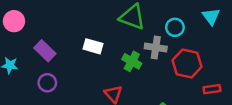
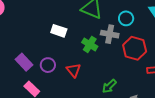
purple rectangle: (45, 51) -> (24, 62), moved
purple circle: (47, 83) -> (48, 65), moved

